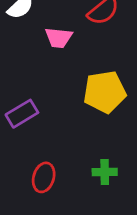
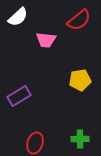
yellow pentagon: (105, 92) -> (80, 80), size x0.7

